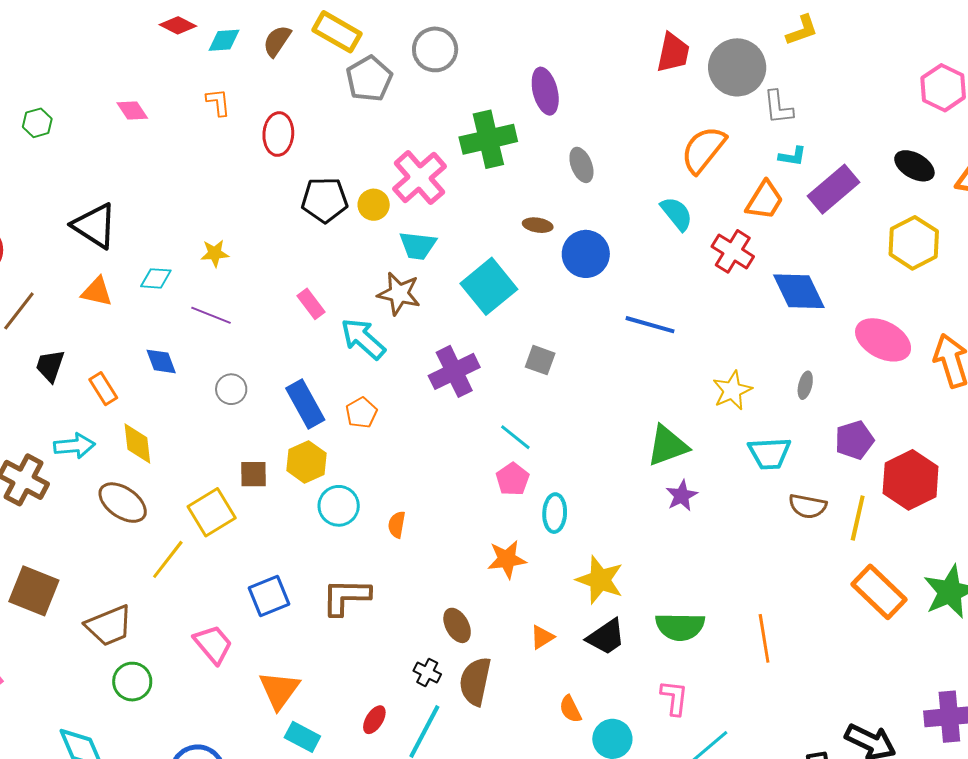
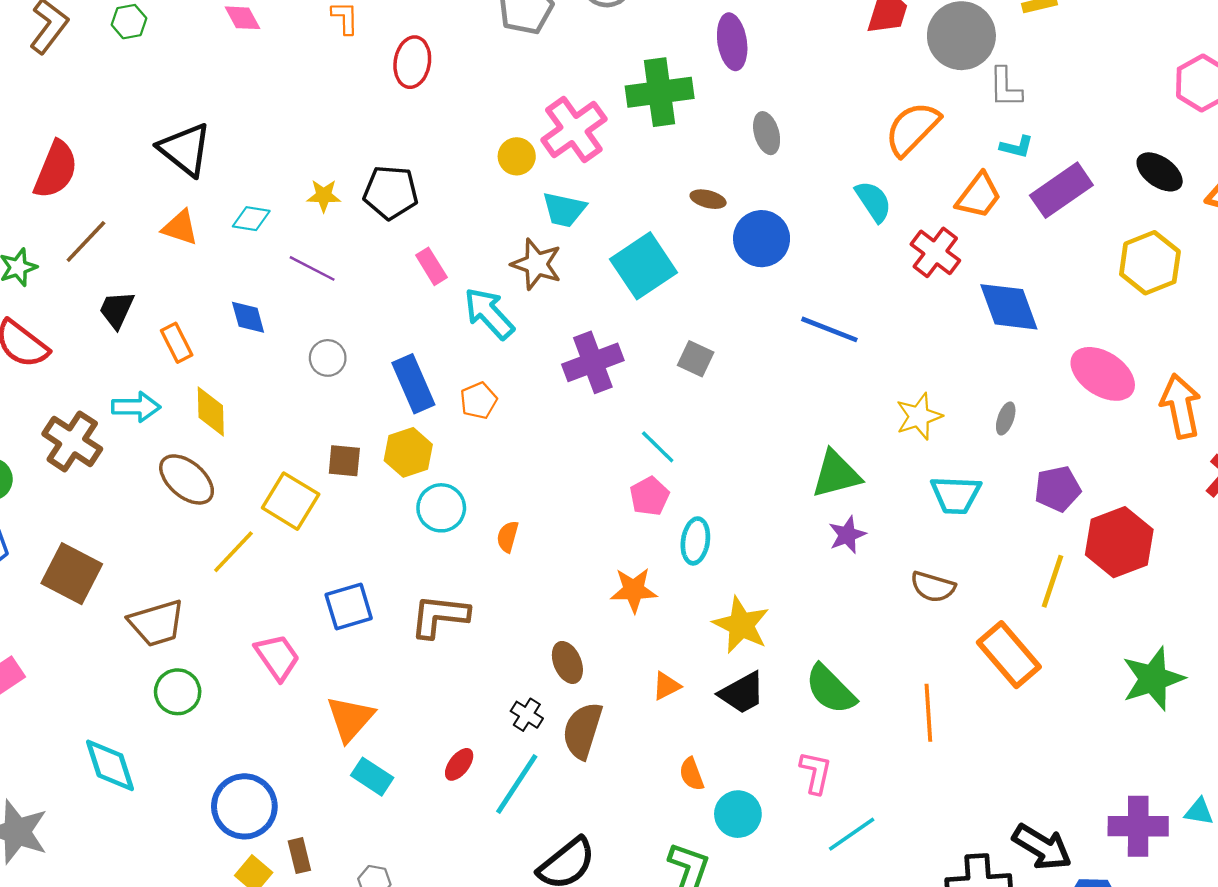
black pentagon: (325, 200) -> (391, 192), moved
brown semicircle: (808, 506) -> (933, 587), moved
yellow square: (212, 512) -> (291, 501), turned -33
orange rectangle: (879, 592) -> (1009, 655), moved
green semicircle: (680, 627) -> (830, 689), turned 39

